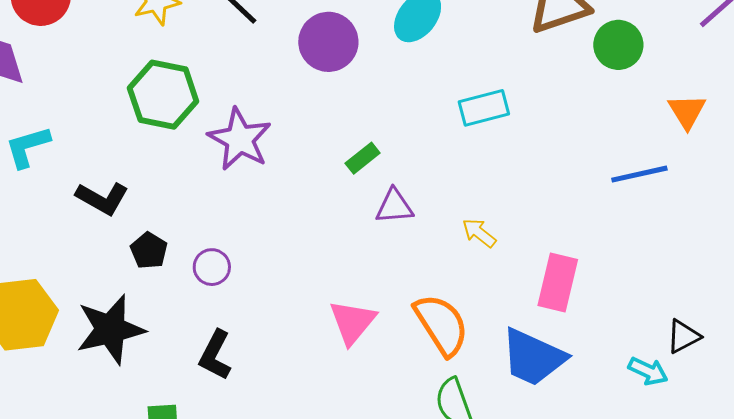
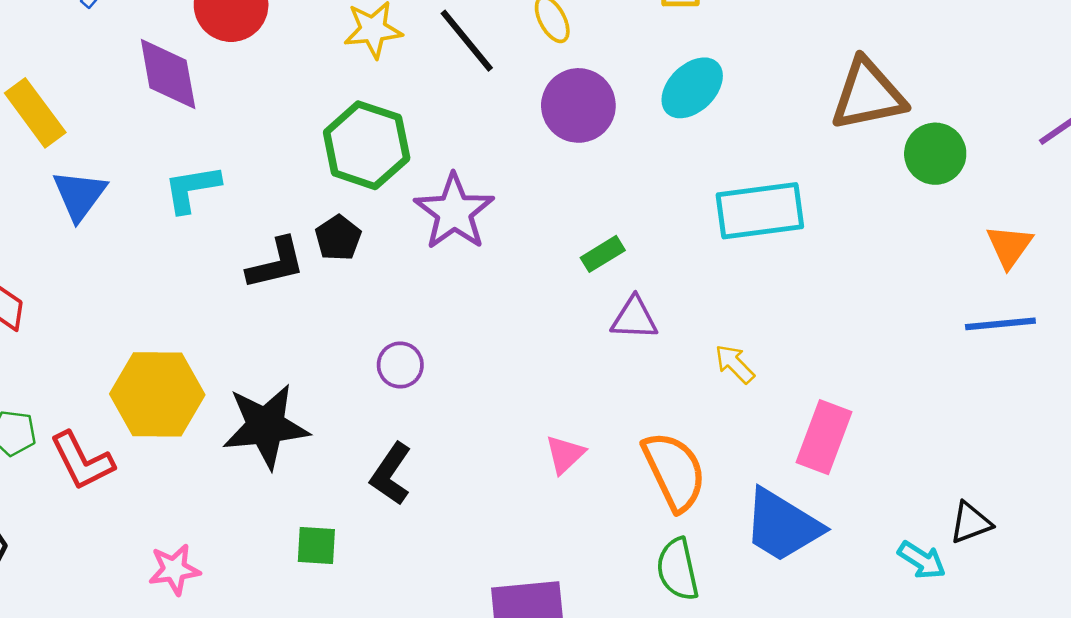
cyan rectangle: (484, 108) -> (760, 211), size x1.4
blue line: (639, 174) -> (1000, 324), moved
black L-shape: (102, 198) -> (276, 263), turned -50
black pentagon: (149, 251) -> (338, 238), moved
pink triangle: (352, 322) -> (565, 454), size x0.7

